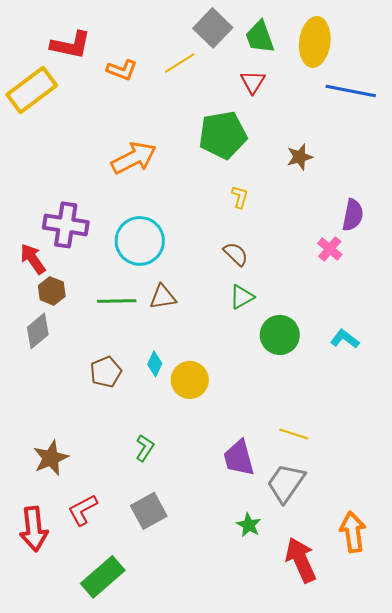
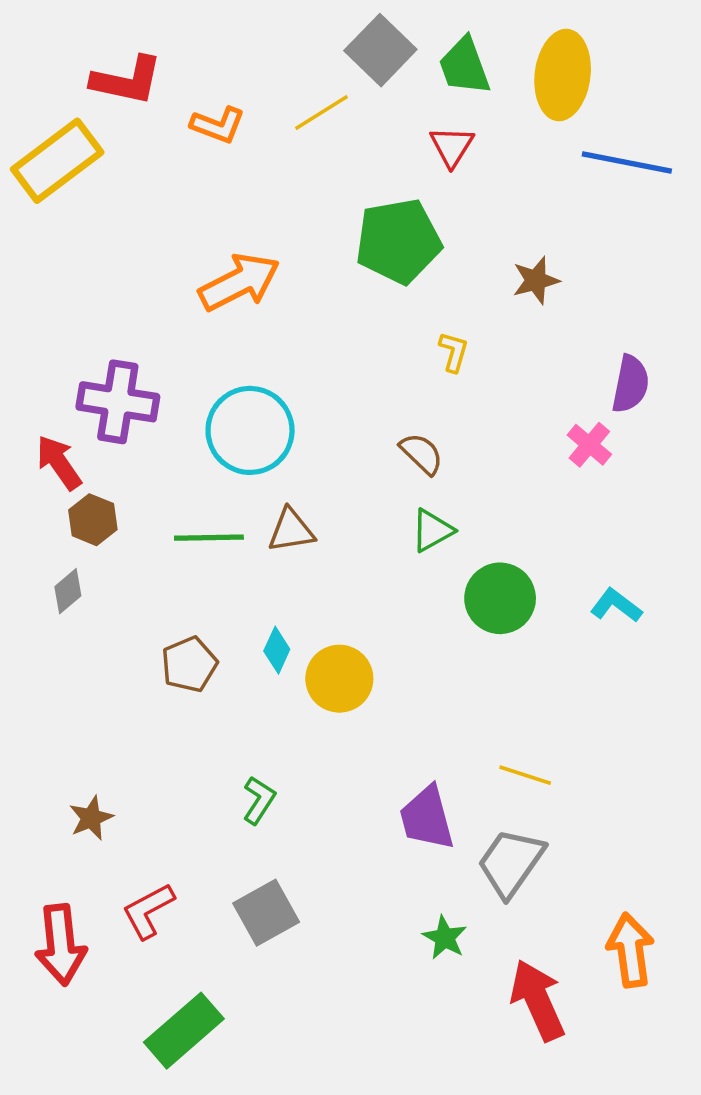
yellow L-shape: (240, 197) -> (454, 352), moved
gray diamond: (38, 331) -> (68, 591), size x0.7
brown star: (51, 458) -> (91, 818), size x0.7

